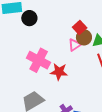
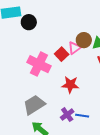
red square: (80, 27) -> (62, 54), moved
red star: (59, 72) -> (70, 85), moved

